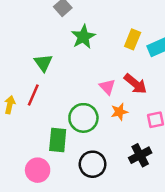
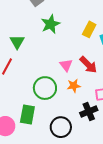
green rectangle: (58, 140) -> (27, 115), moved
black cross: (140, 155) -> (89, 111), moved
black circle: (93, 164) -> (61, 127), moved

